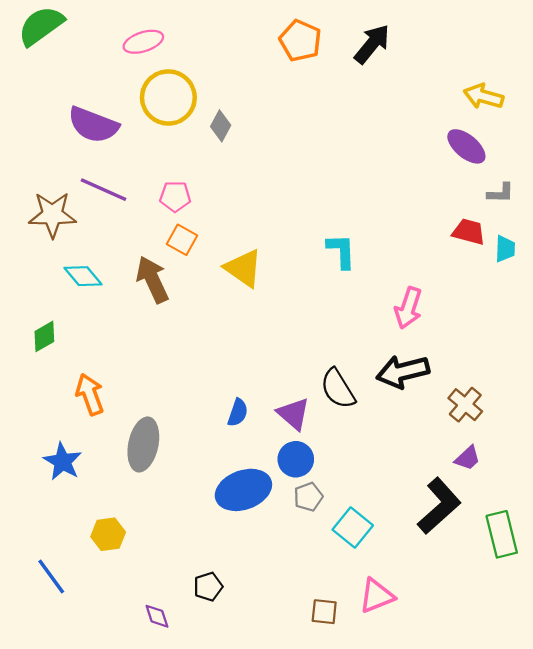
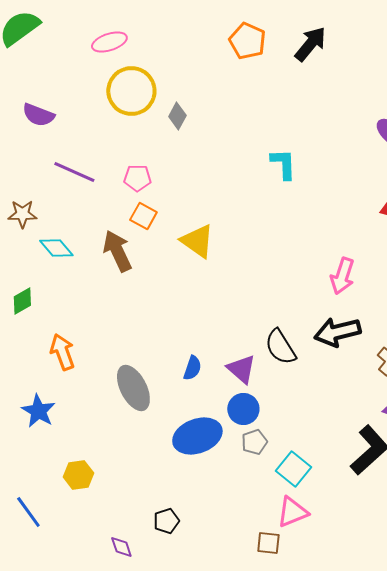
purple semicircle: (93, 125) -> (38, 115), moved, size x0.7
brown star: (52, 215) -> (22, 214), moved, size x0.7
cyan L-shape: (341, 251) -> (283, 164), moved
gray ellipse: (143, 444) -> (133, 388), moved, turned -39
pink triangle: (377, 596) -> (292, 512), moved

